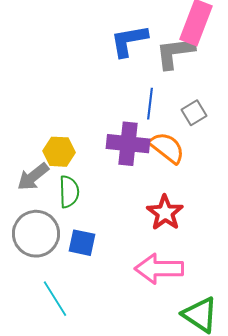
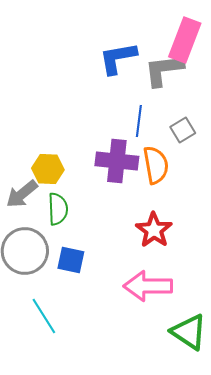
orange semicircle: (167, 148) -> (156, 165), turned 42

